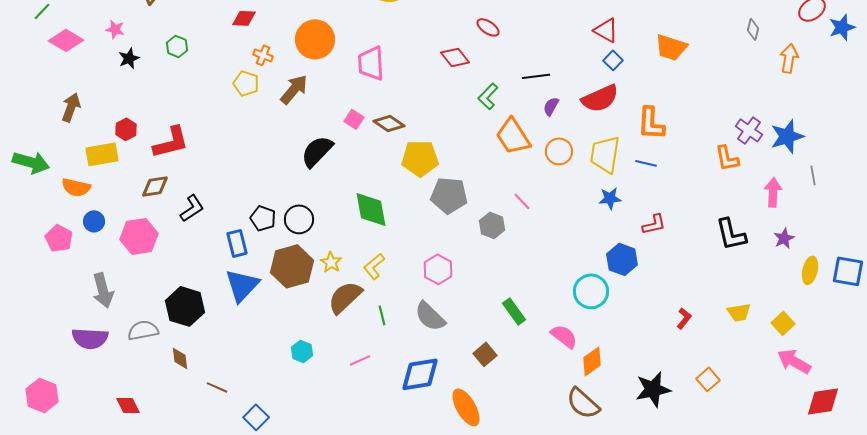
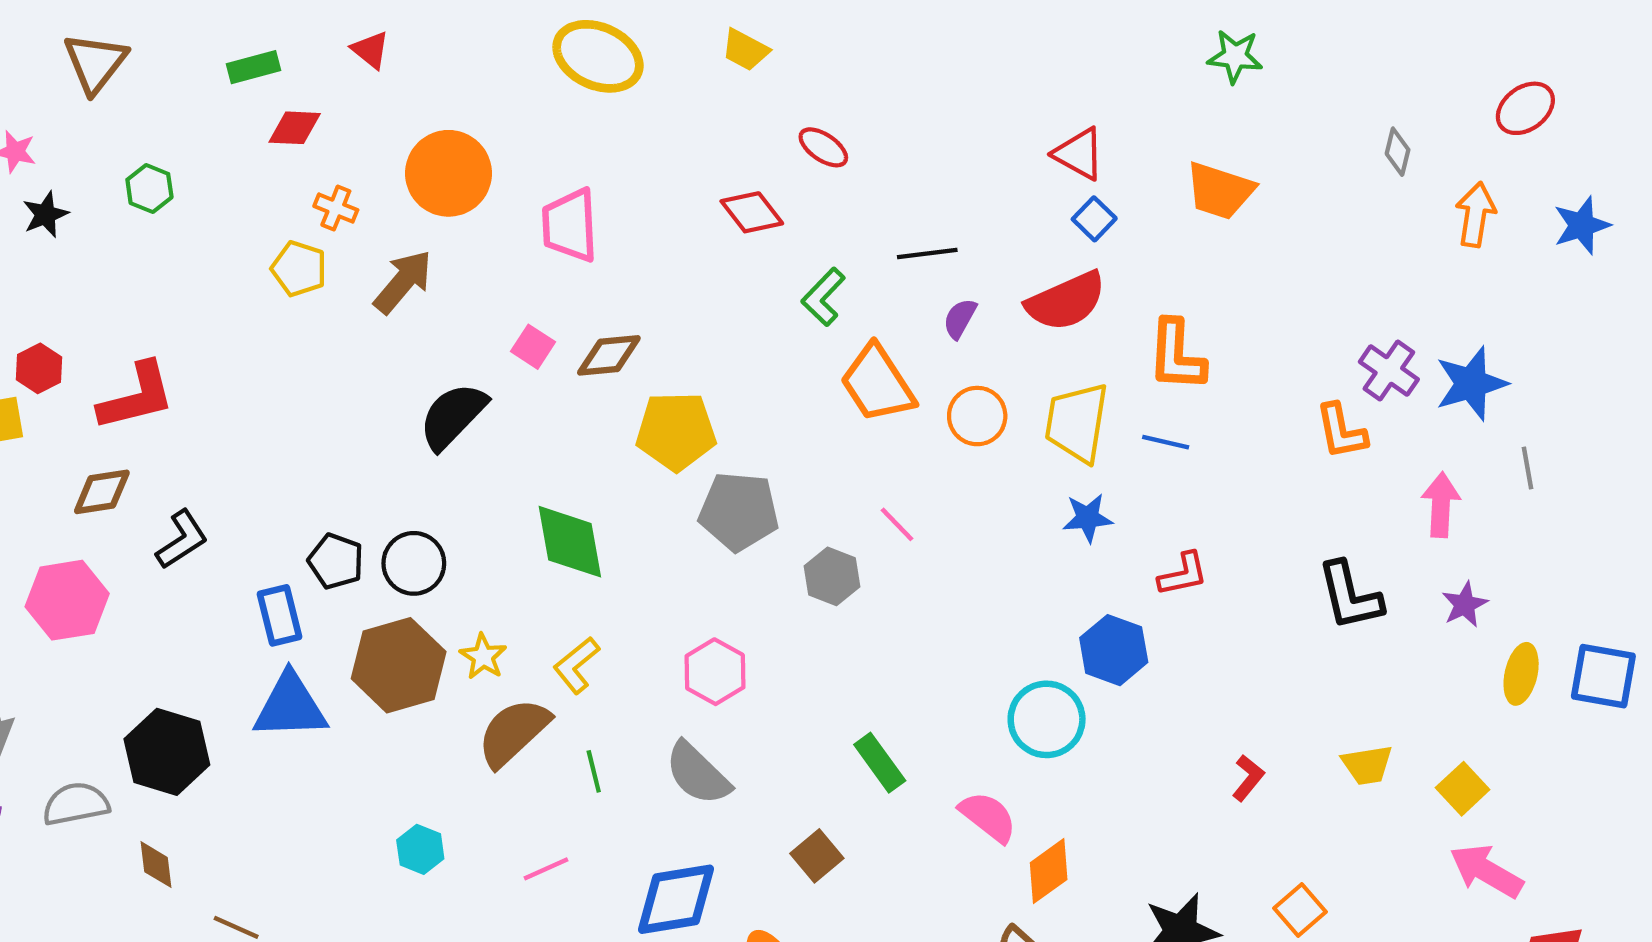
blue star: (842, 27) -> (1582, 225), moved
brown diamond: (389, 123) -> (609, 355), turned -40
blue triangle: (242, 285) -> (290, 706), turned 45

